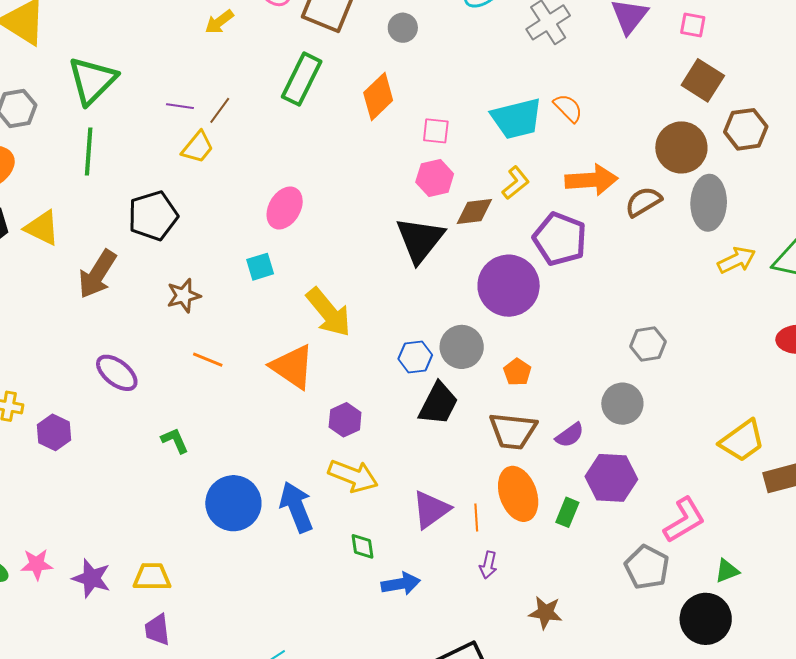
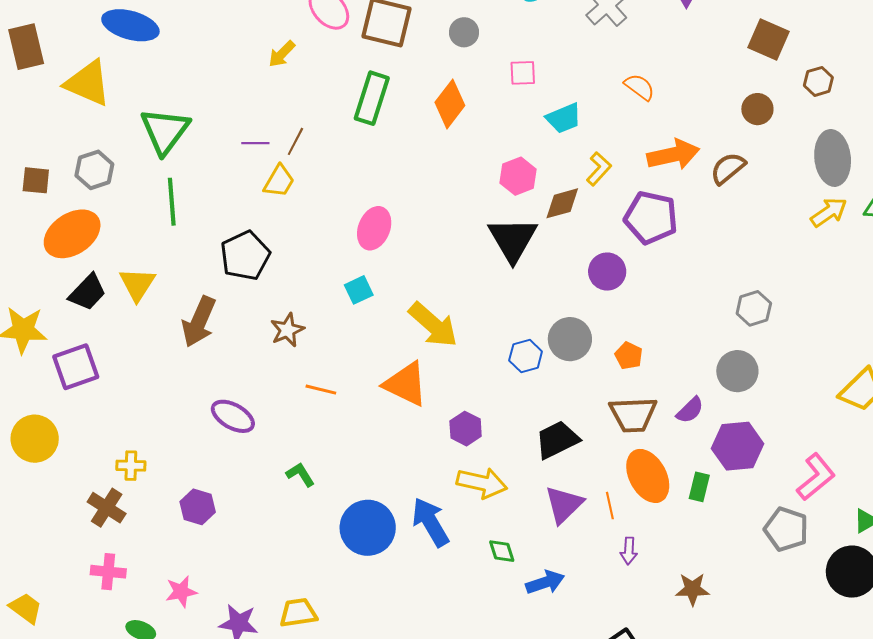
cyan trapezoid: (517, 119) -> (564, 118), moved, size x0.7
brown hexagon: (746, 129) -> (818, 81), size x0.7
pink square: (436, 131) -> (523, 73), moved
brown circle: (681, 147) -> (757, 109), size x0.6
gray ellipse: (709, 203) -> (833, 158), moved
yellow triangle: (42, 228) -> (137, 284), turned 45
purple circle: (509, 286) -> (607, 272), size x0.6
black trapezoid: (438, 404) -> (557, 440), moved, turned -135
purple hexagon: (54, 432) -> (198, 507), moved
pink star: (37, 564) -> (181, 592), moved

